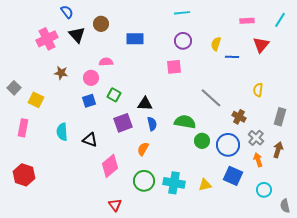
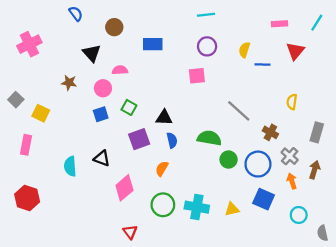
black triangle: (77, 35) -> (92, 53), moved
pink cross: (47, 39) -> (29, 44), moved
cyan semicircle: (62, 132) -> (70, 166), moved

